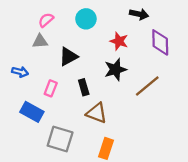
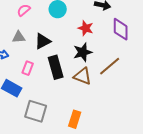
gray triangle: (40, 41) -> (19, 37), moved
black rectangle: (84, 87) -> (56, 67), size x1.6
brown triangle: (97, 113) -> (83, 76), moved

